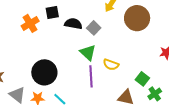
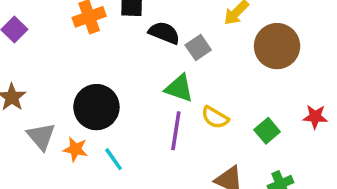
green triangle: (88, 53) -> (179, 88), turned -36
green square: (142, 79) -> (267, 131), moved

